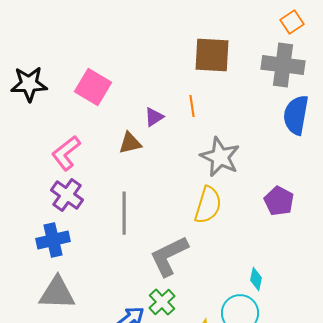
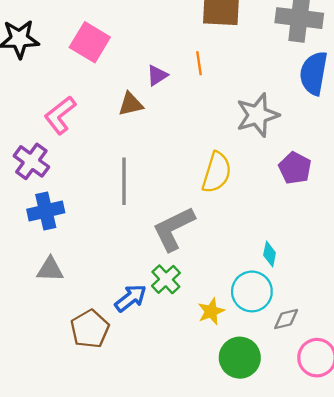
gray star: (220, 157) -> (257, 115), moved, turned 30
purple cross: (67, 195) -> (31, 161), moved
gray triangle: (57, 293) -> (50, 269), size x0.7

